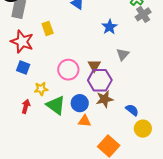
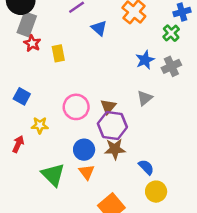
gray cross: (143, 14) -> (171, 66), moved
blue star: (110, 27) -> (145, 60), moved
red star: (22, 42) -> (32, 43), moved, size x0.6
green triangle: (56, 105) -> (53, 175), moved
orange triangle: (84, 121) -> (87, 172), turned 40

